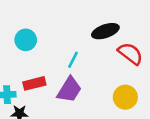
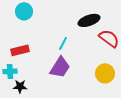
cyan circle: (26, 40) -> (24, 11), moved
red rectangle: (34, 83) -> (20, 50), moved

